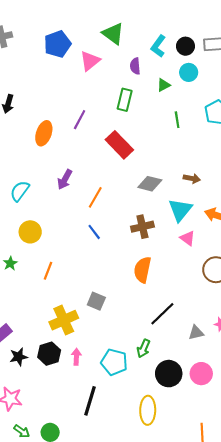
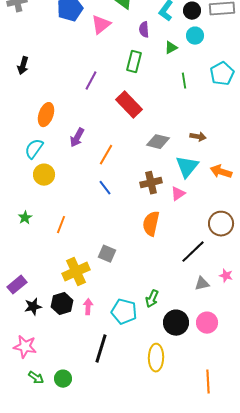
orange ellipse: (44, 133) -> (46, 115), moved
yellow circle: (30, 232) -> (44, 175), moved
pink triangle: (188, 238) -> (178, 194), moved, turned 49
black line: (162, 314) -> (193, 252), moved

